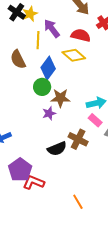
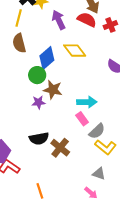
red semicircle: (81, 35) -> (87, 20), moved
yellow line: (38, 40) -> (19, 18), moved
brown cross: (78, 139) -> (60, 148), moved
orange line: (78, 202) -> (40, 191), moved

